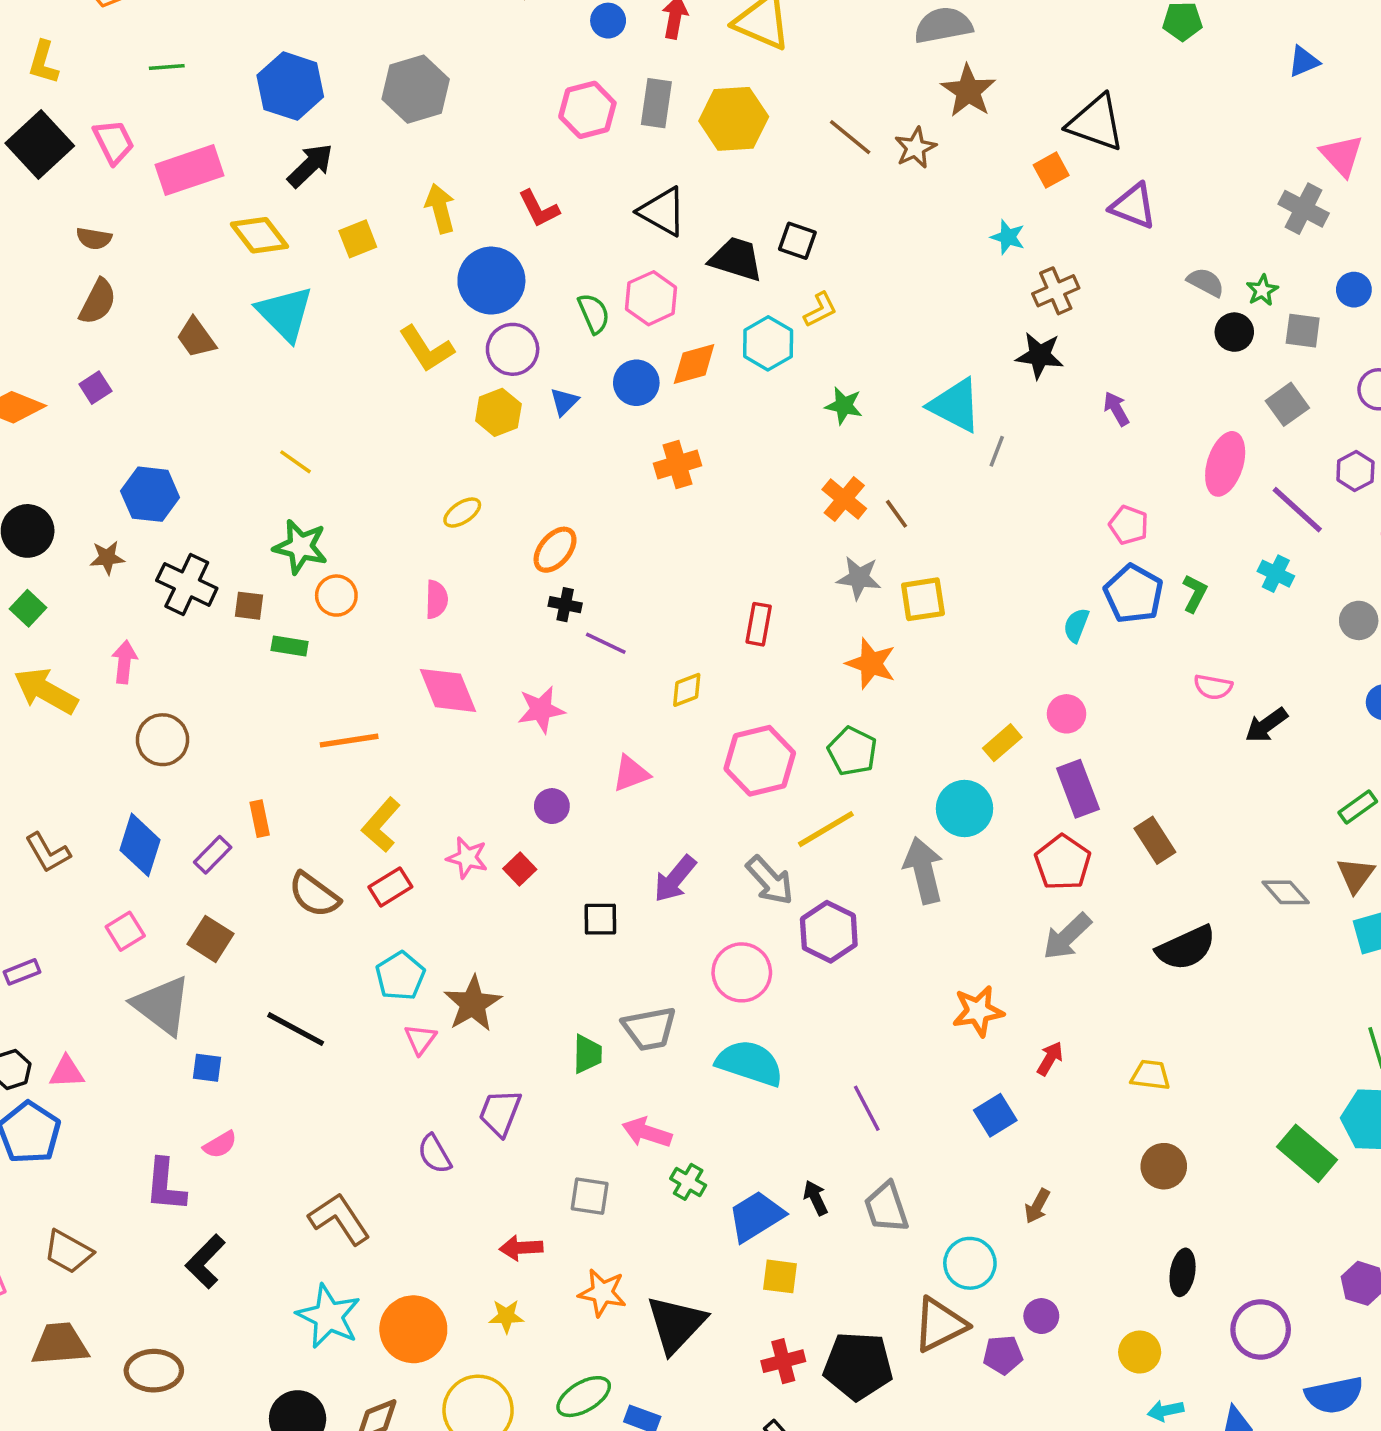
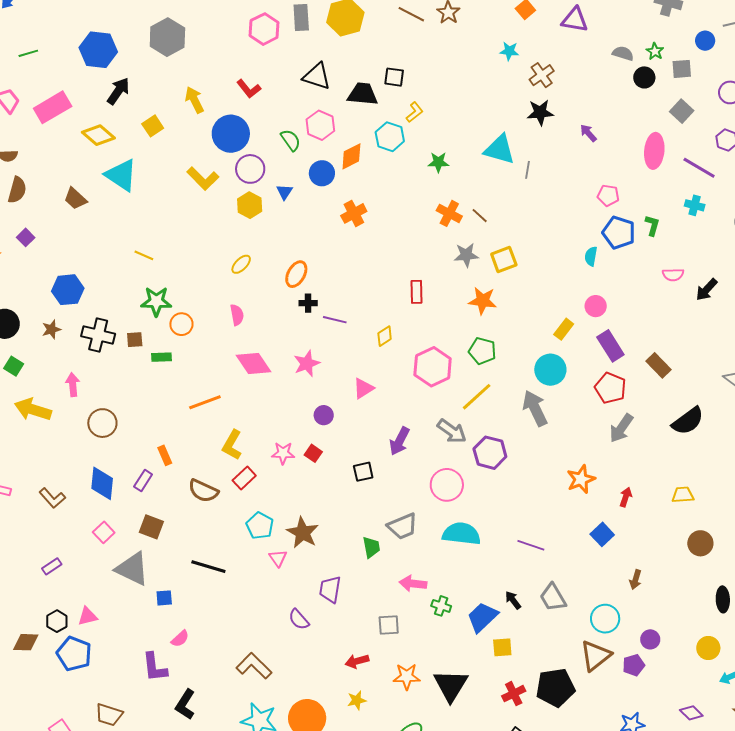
purple line: (867, 1108) -> (531, 545), turned -32

